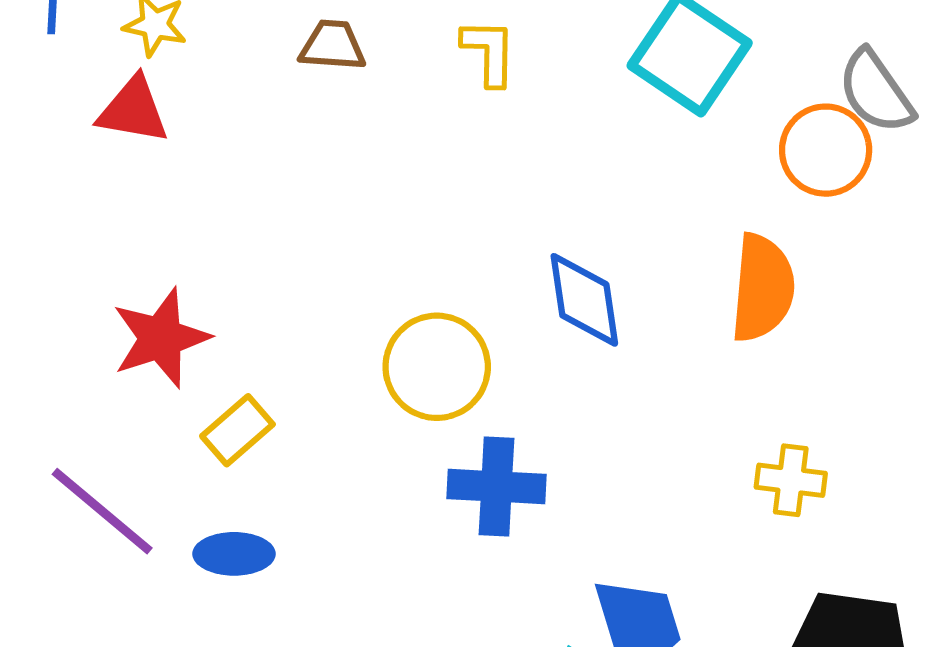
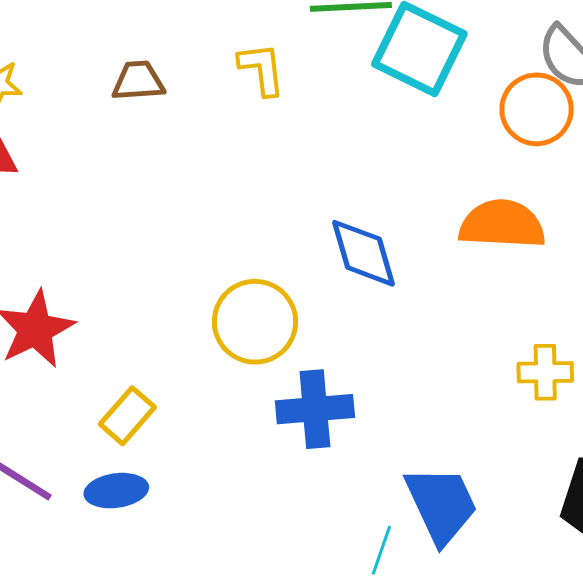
orange semicircle: (763, 288) -> (502, 224), turned -84
yellow rectangle: (237, 430) -> (127, 416), moved

